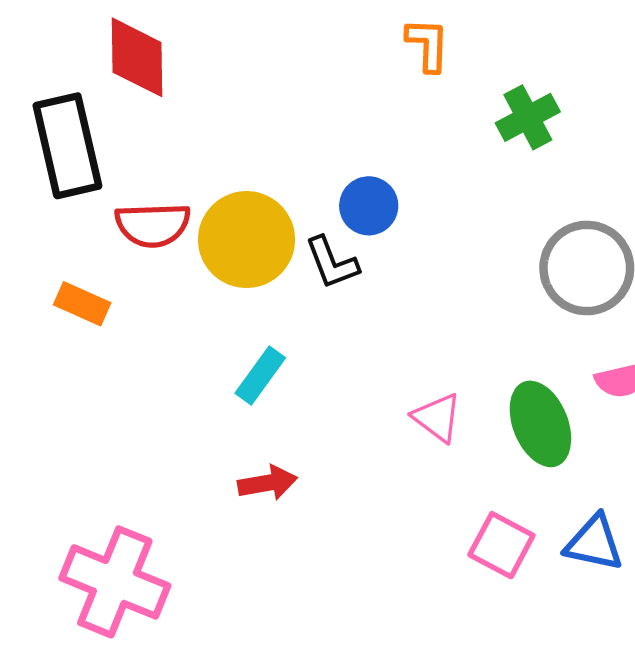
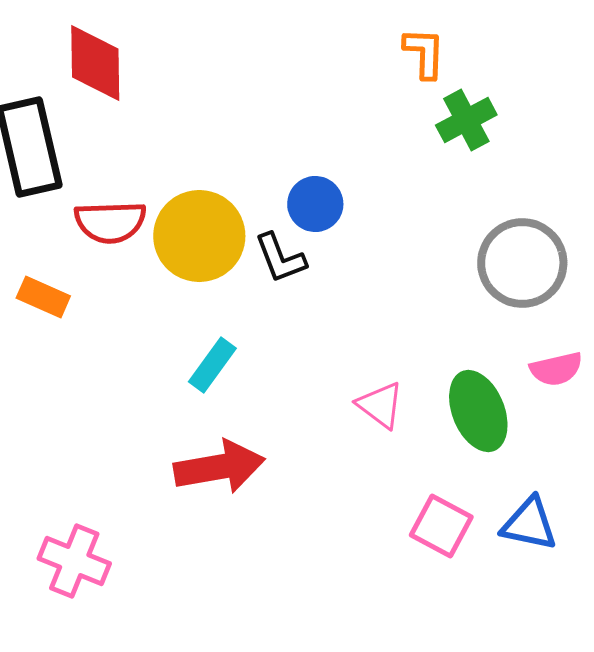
orange L-shape: (428, 45) -> (424, 53), moved
red arrow: (268, 483) -> (219, 467), size x1.6
pink cross: (115, 582) -> (74, 561), size x0.7

